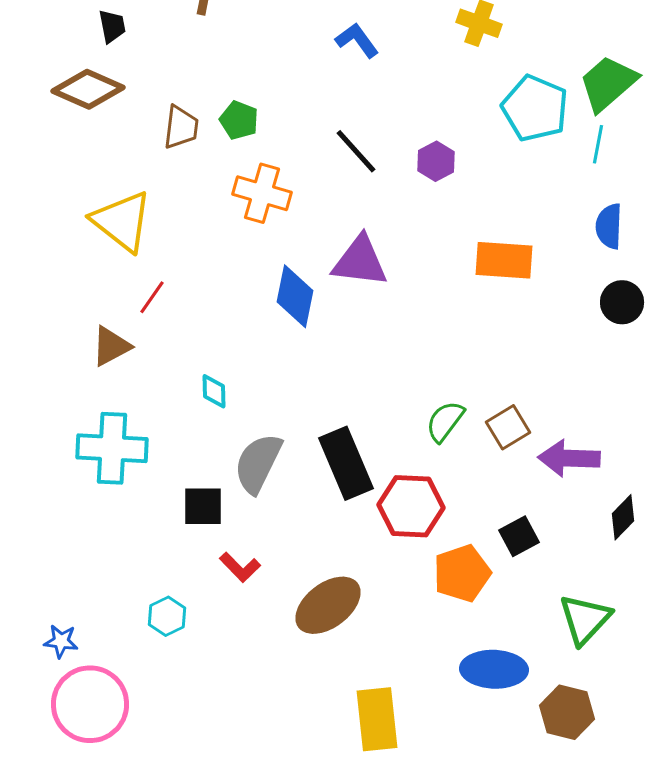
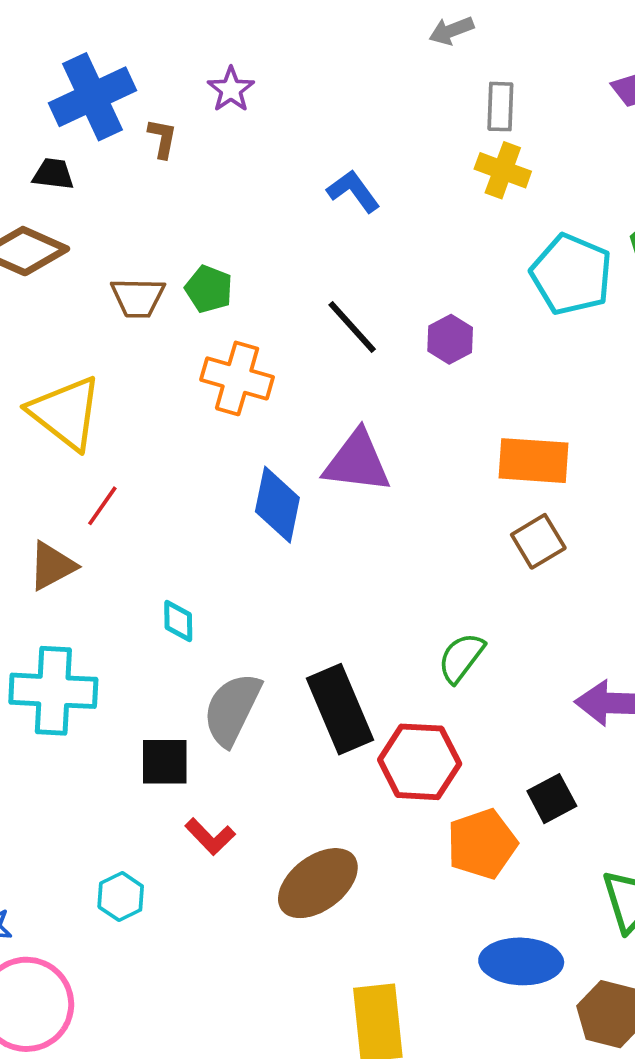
black trapezoid: (112, 26) -> (53, 174), turned -72
brown trapezoid: (181, 127) -> (138, 298), turned 84
brown square: (508, 427) -> (538, 541), moved

